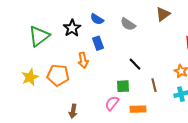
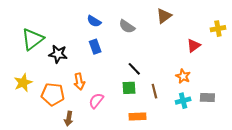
black star: (72, 28) -> (58, 54), moved, turned -30
orange arrow: (83, 60) -> (79, 82), moved
orange pentagon: (58, 75) -> (53, 94), moved
green square: (123, 86) -> (129, 88), moved
pink semicircle: (112, 103) -> (96, 101), moved

